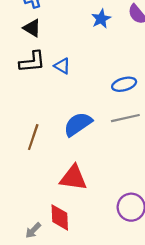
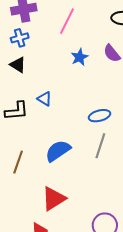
black L-shape: (32, 62) -> (17, 111), moved
gray line: (125, 118) -> (100, 146), turned -60
red triangle: (73, 178) -> (54, 199), turned -40

